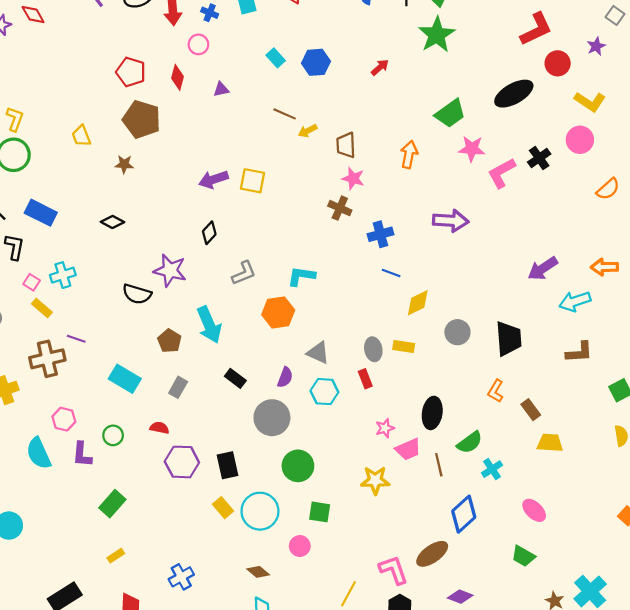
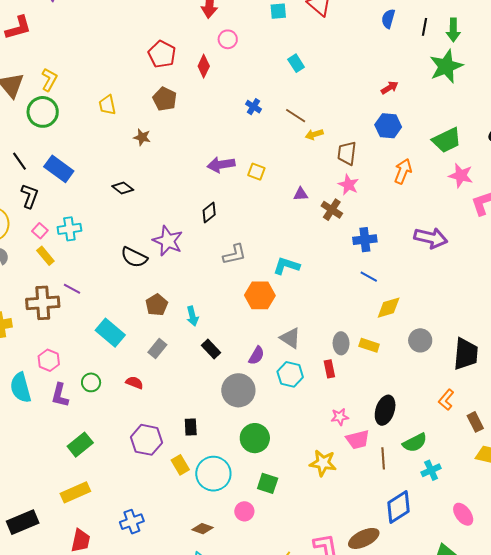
blue cross: (210, 13) -> (254, 107), moved
blue hexagon: (316, 62) -> (388, 126), moved
purple triangle: (221, 89) -> (301, 194), moved
brown pentagon: (142, 119) -> (165, 99), size x0.7
yellow square: (252, 181) -> (256, 172), size x0.7
cyan arrow: (209, 325) -> (192, 316), moved, size x0.6
purple hexagon: (182, 462) -> (146, 440), moved
black rectangle: (228, 465) -> (191, 427), size x0.7
yellow rectangle: (116, 556) -> (75, 492), size x1.8
brown diamond: (258, 572) -> (203, 529), turned -30

